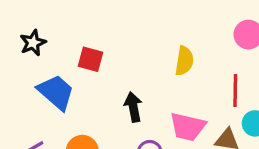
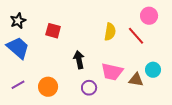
red line: (235, 90) -> (136, 36), moved, turned -42
blue trapezoid: (56, 92) -> (18, 48), moved

